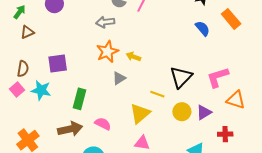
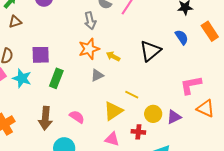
gray arrow: (105, 22) -> (90, 21), turned -102
black triangle: (181, 77) -> (150, 51), moved
green rectangle: (80, 99) -> (56, 78), moved
brown arrow: (70, 129) -> (45, 118), turned 100
red cross: (225, 134) -> (138, 132), moved

